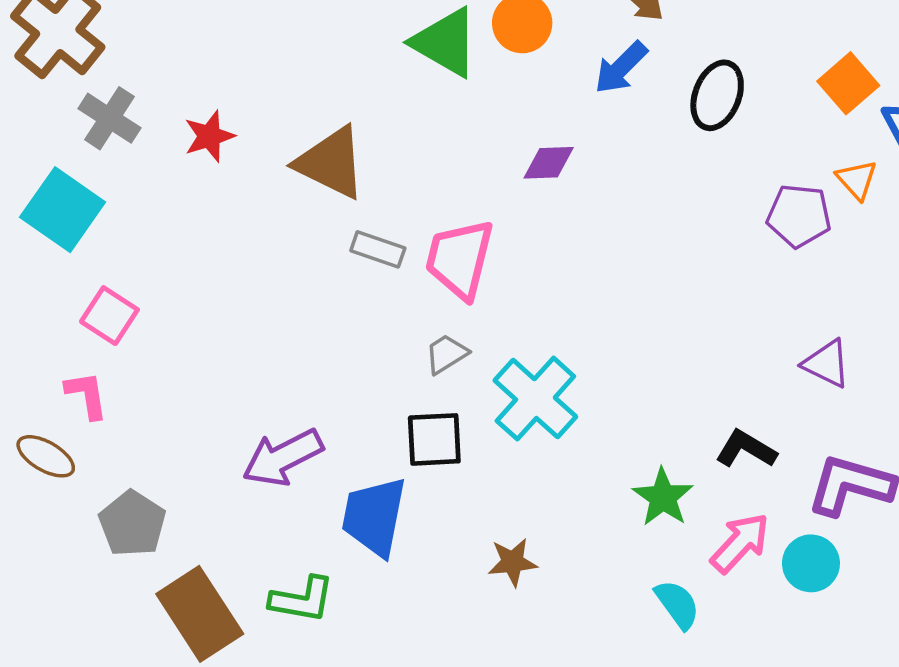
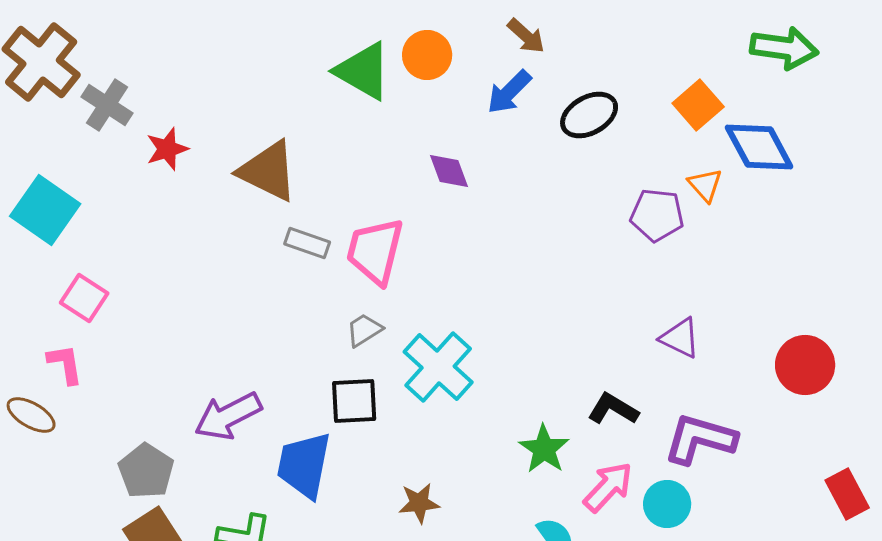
black ellipse: (717, 95) -> (589, 115), turned 40
gray cross: (109, 118) -> (107, 105), moved
purple diamond: (549, 163) -> (449, 171), turned 72
gray pentagon: (132, 524) -> (146, 471), moved

